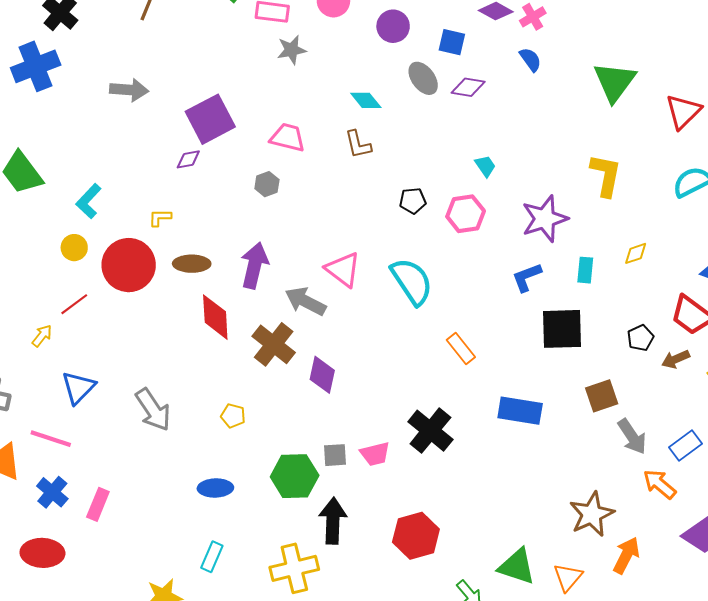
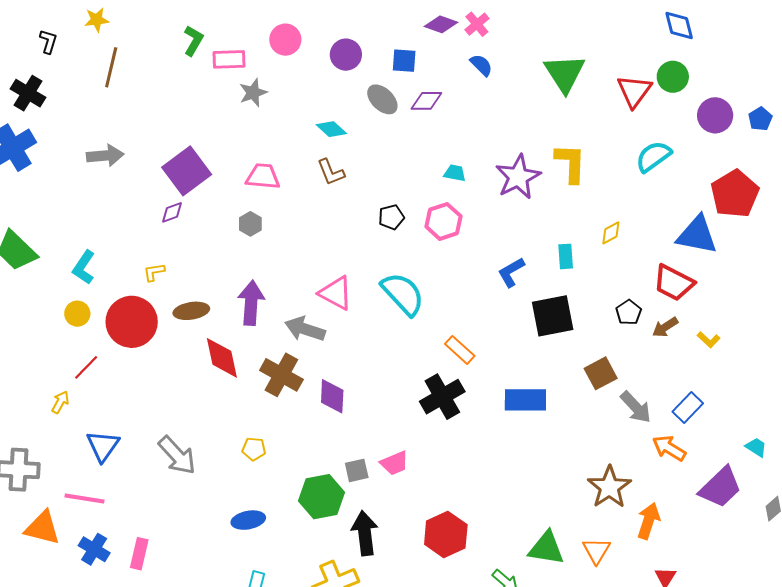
cyan trapezoid: (485, 166) -> (455, 173), turned -35
purple star: (545, 219) -> (518, 177), moved
black cross: (430, 431) -> (442, 397), moved, turned 30

